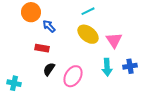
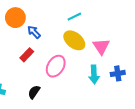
red rectangle: (42, 48) -> (27, 55), turned -56
black semicircle: (49, 69) -> (34, 92), moved
pink ellipse: (73, 76) -> (56, 66), moved

